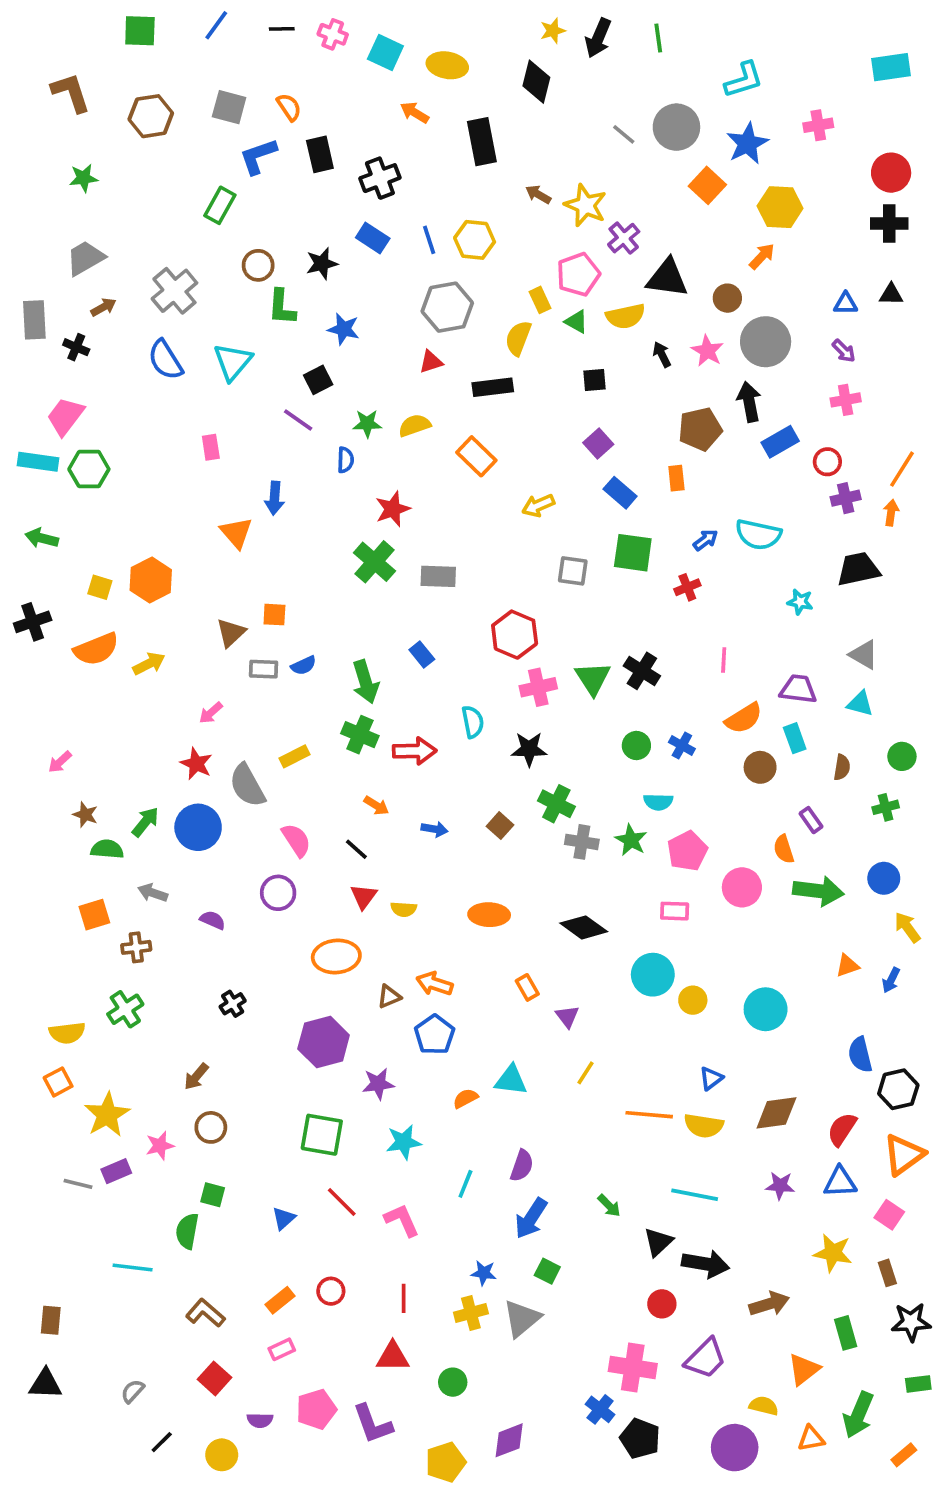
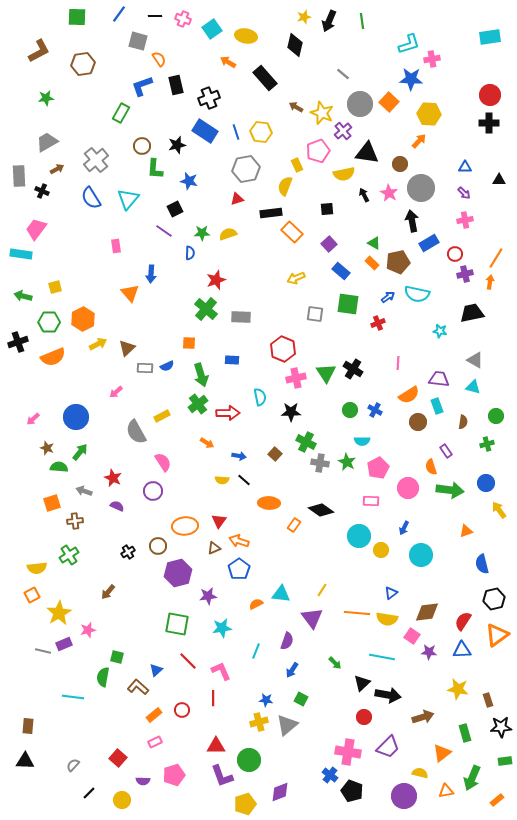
cyan square: (385, 53) -> (212, 29), turned 30
brown L-shape: (71, 93) -> (39, 51), turned 80
gray square: (229, 107) -> (138, 41), moved
pink cross: (818, 125) -> (432, 59), moved
gray circle: (676, 127) -> (360, 104), moved
black rectangle: (482, 142) -> (265, 78), turned -30
blue star: (747, 143) -> (411, 79), turned 30
blue rectangle: (373, 238) -> (205, 131), size x1.4
black triangle: (891, 294) -> (499, 180), moved
green triangle: (576, 322) -> (374, 243), moved
brown pentagon: (700, 429) -> (398, 262), moved
orange rectangle: (476, 456) -> (292, 232), moved
green hexagon: (89, 469) -> (49, 322), moved
orange rectangle: (676, 478) -> (372, 263), turned -40
yellow square: (100, 587) -> (55, 287), moved, turned -32
orange square: (274, 615) -> (189, 343), moved
blue rectangle: (422, 655) -> (232, 360), turned -48
yellow arrow: (149, 664) -> (98, 344), moved
green cross: (360, 735) -> (198, 404), turned 30
red star: (196, 764) -> (113, 478), moved
blue circle: (198, 827) -> (76, 417), moved
black line: (356, 849) -> (244, 480), moved
red triangle: (364, 896) -> (219, 521), moved
yellow semicircle: (404, 909) -> (222, 480), moved
blue arrow: (891, 980) -> (404, 528), moved
orange rectangle: (527, 987) -> (294, 525), moved, turned 64
purple triangle: (567, 1017) -> (312, 618), moved, size x1.6
blue semicircle: (860, 1055) -> (482, 564), moved
brown circle: (211, 1127) -> (158, 546), moved
pink square: (889, 1215) -> (412, 636), moved
blue arrow: (531, 1218) -> (292, 670), size x0.7
red line: (404, 1298) -> (213, 698), moved
brown L-shape: (205, 1313) -> (138, 687), moved
green circle: (453, 1382) -> (249, 760), size x1.5
purple L-shape: (373, 1424) -> (222, 776), moved

